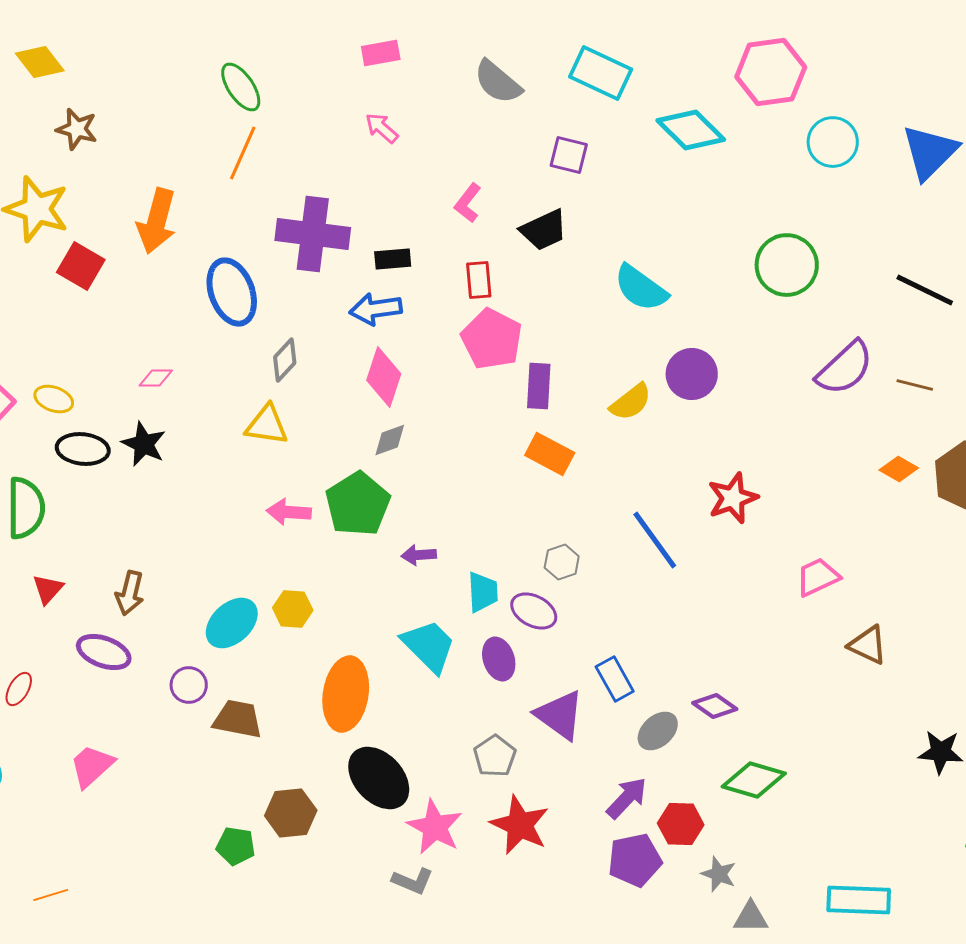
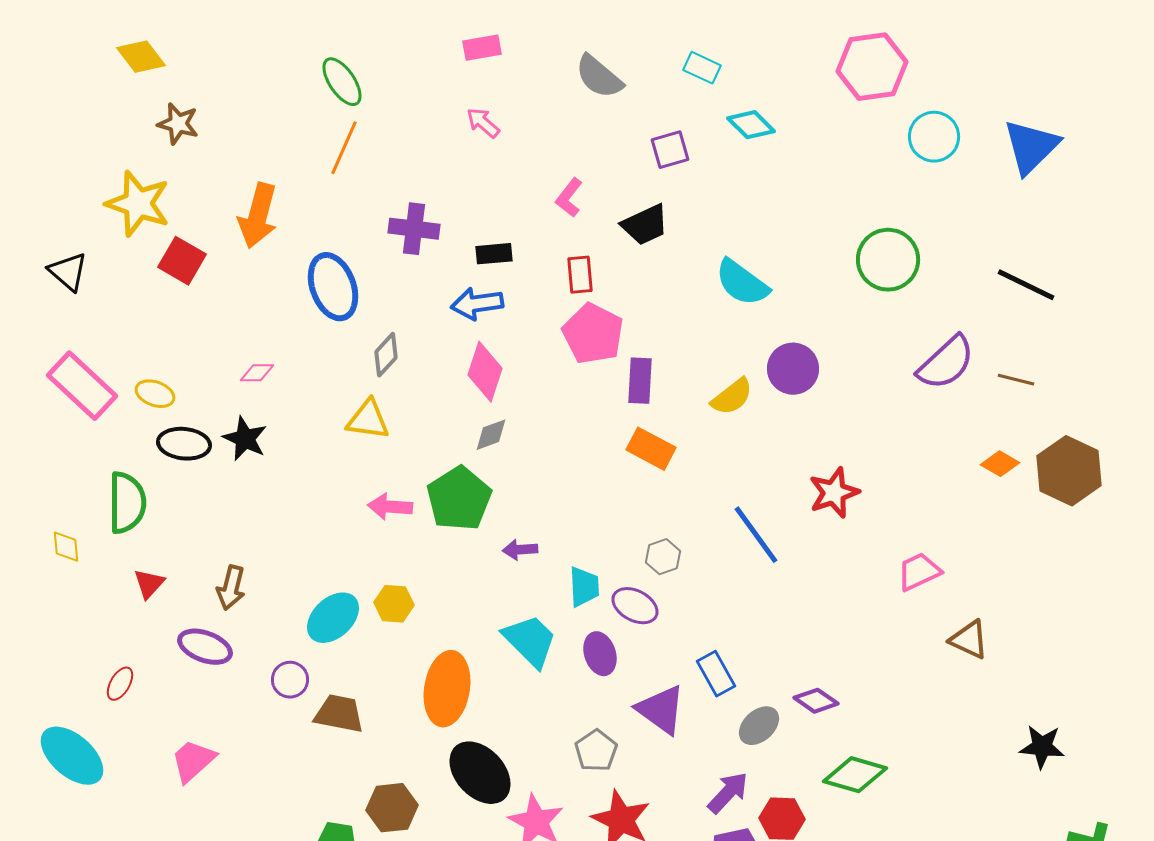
cyan rectangle: (601, 73) -> (702, 68), size x0.6
cyan diamond: (691, 130) -> (751, 125), moved, size x0.7
purple square: (569, 155) -> (670, 150), turned -30
purple cross: (313, 234) -> (414, 229), size x0.7

